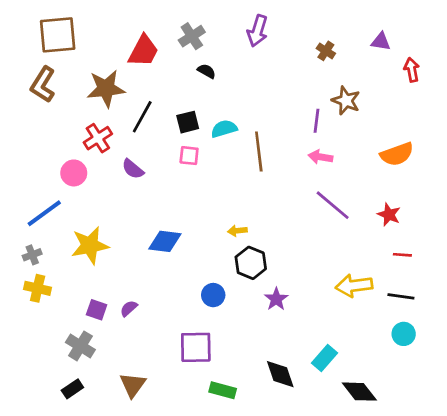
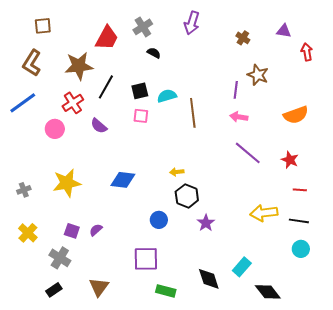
brown square: (58, 35) -> (43, 26), size x0.6
blue line: (44, 213) -> (23, 103), moved
yellow cross: (38, 288) -> (28, 233), moved, turned 30

